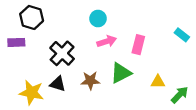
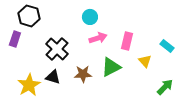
cyan rectangle: (182, 35) -> (167, 46), moved
purple rectangle: (16, 42) -> (15, 39), turned -70
yellow triangle: (158, 82) -> (145, 61), moved, turned 48
yellow star: (32, 93) -> (29, 85), turned 30

